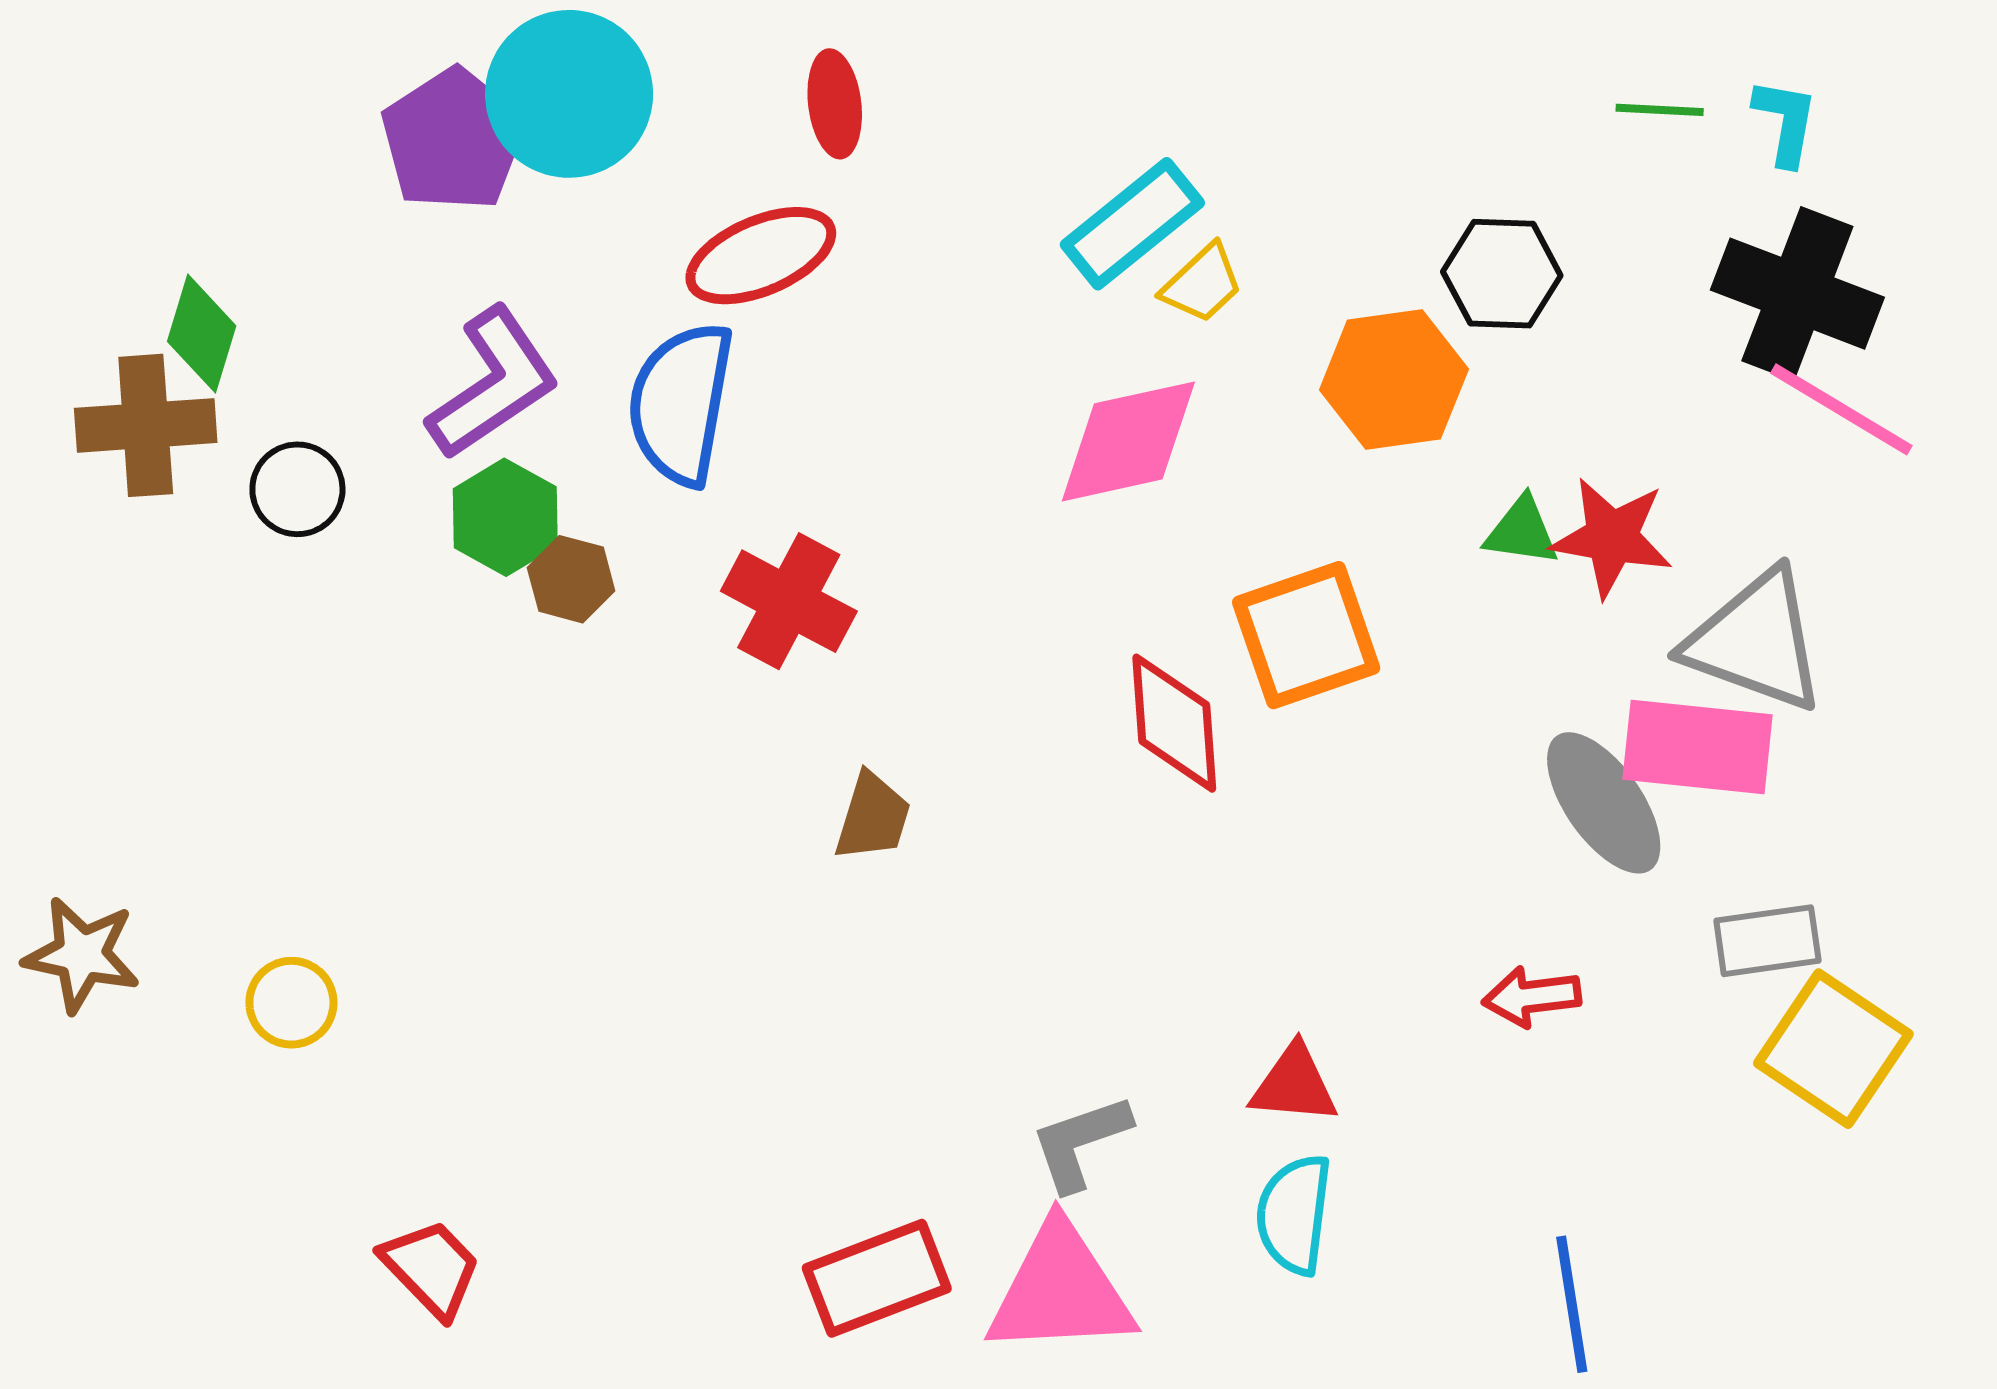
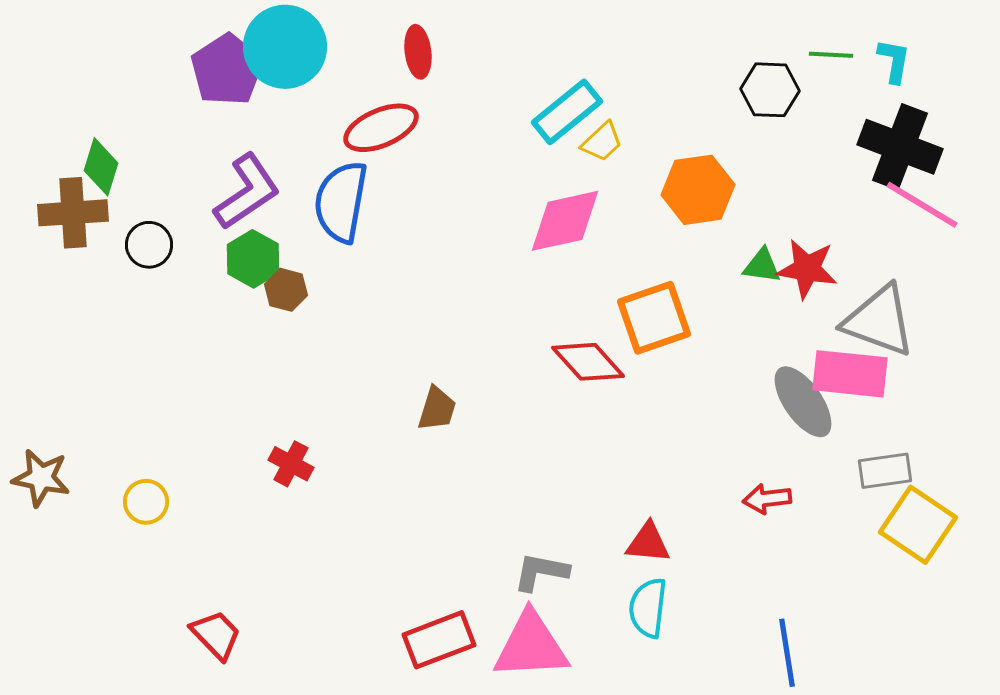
black hexagon: (1502, 274) -> (770, 90), moved
red cross: (789, 601) -> (291, 464), moved, size x0.7
red diamond: (1174, 723) -> (588, 362), turned -38
gray L-shape: (1080, 1142) -> (541, 572), turned 30

